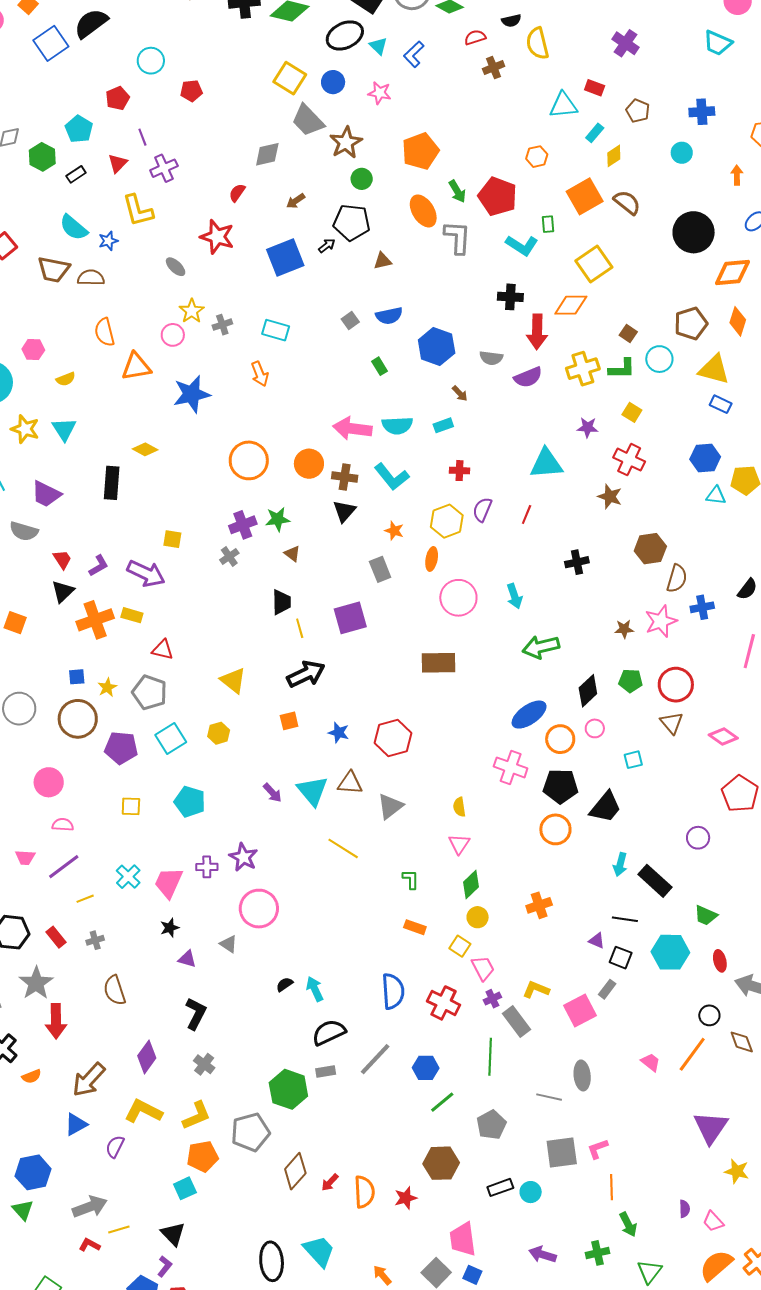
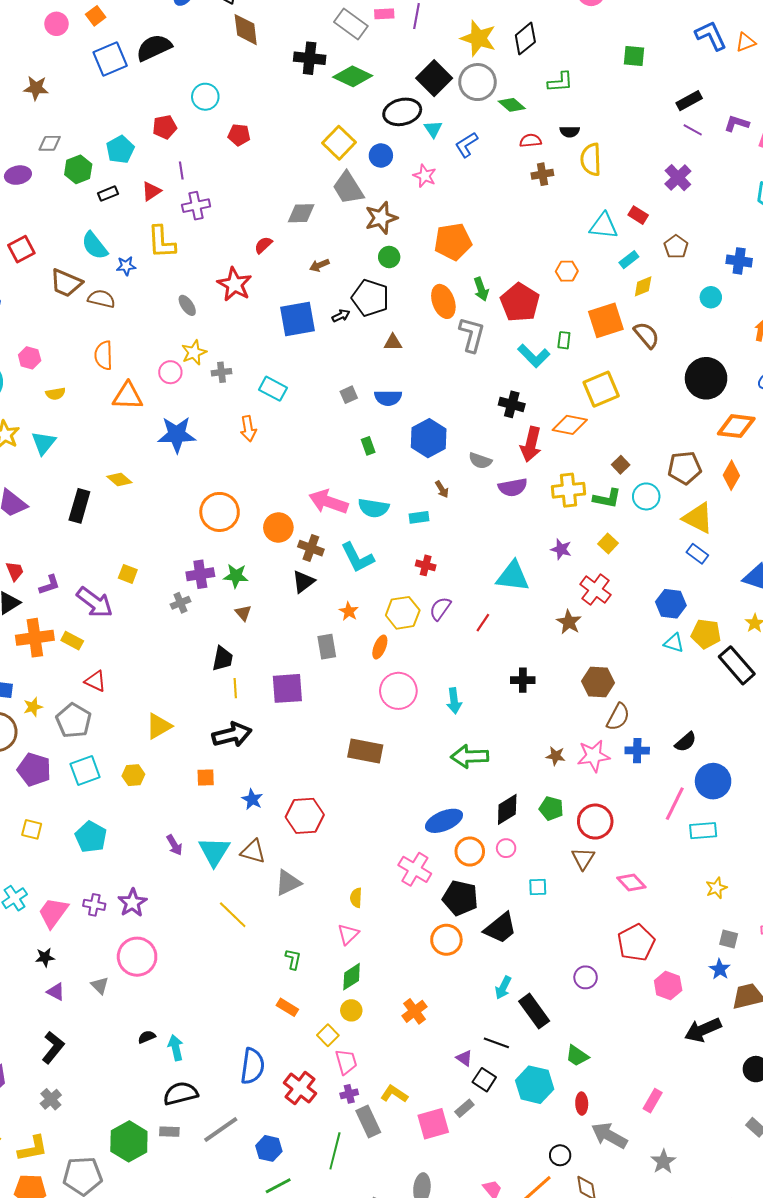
yellow triangle: (233, 680) -> (159, 726), turned 40
orange cross: (539, 905) -> (415, 1011), turned -30

